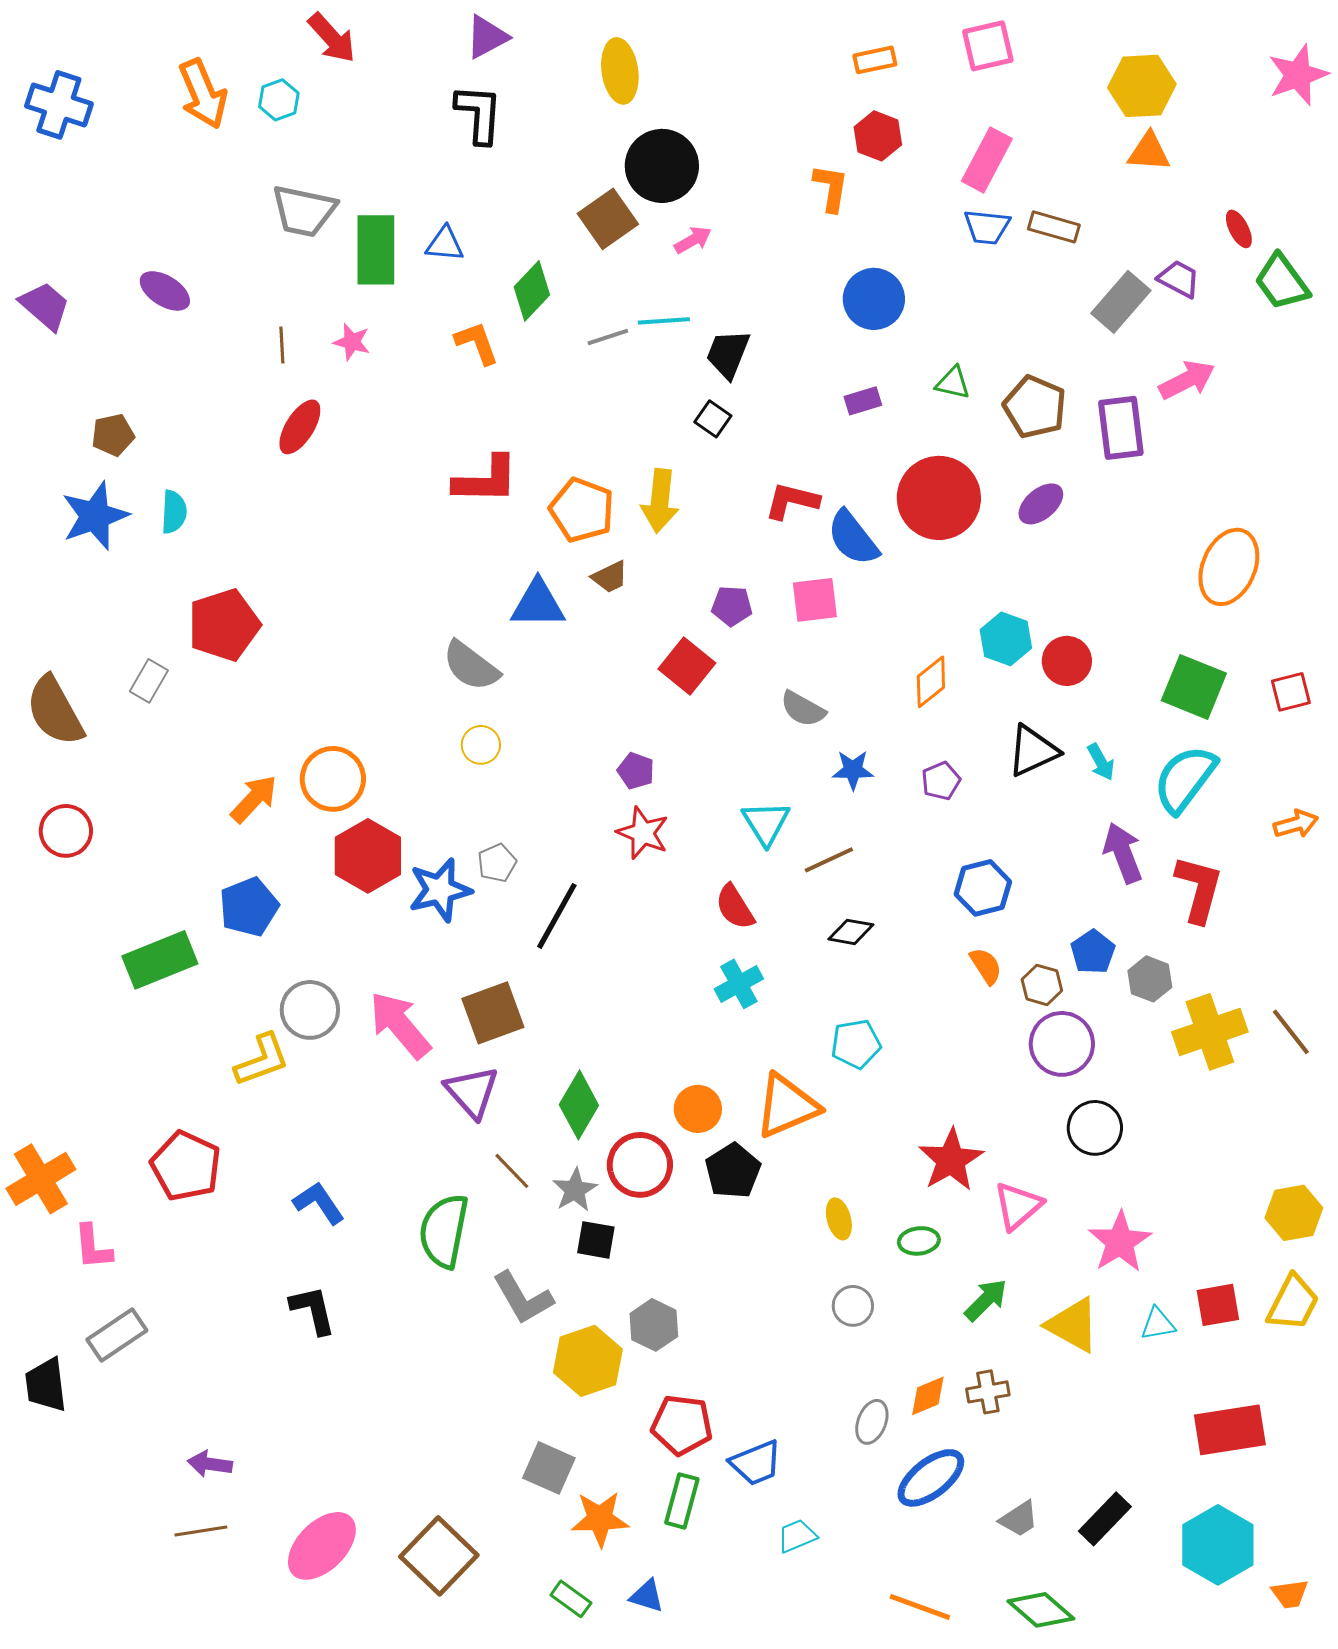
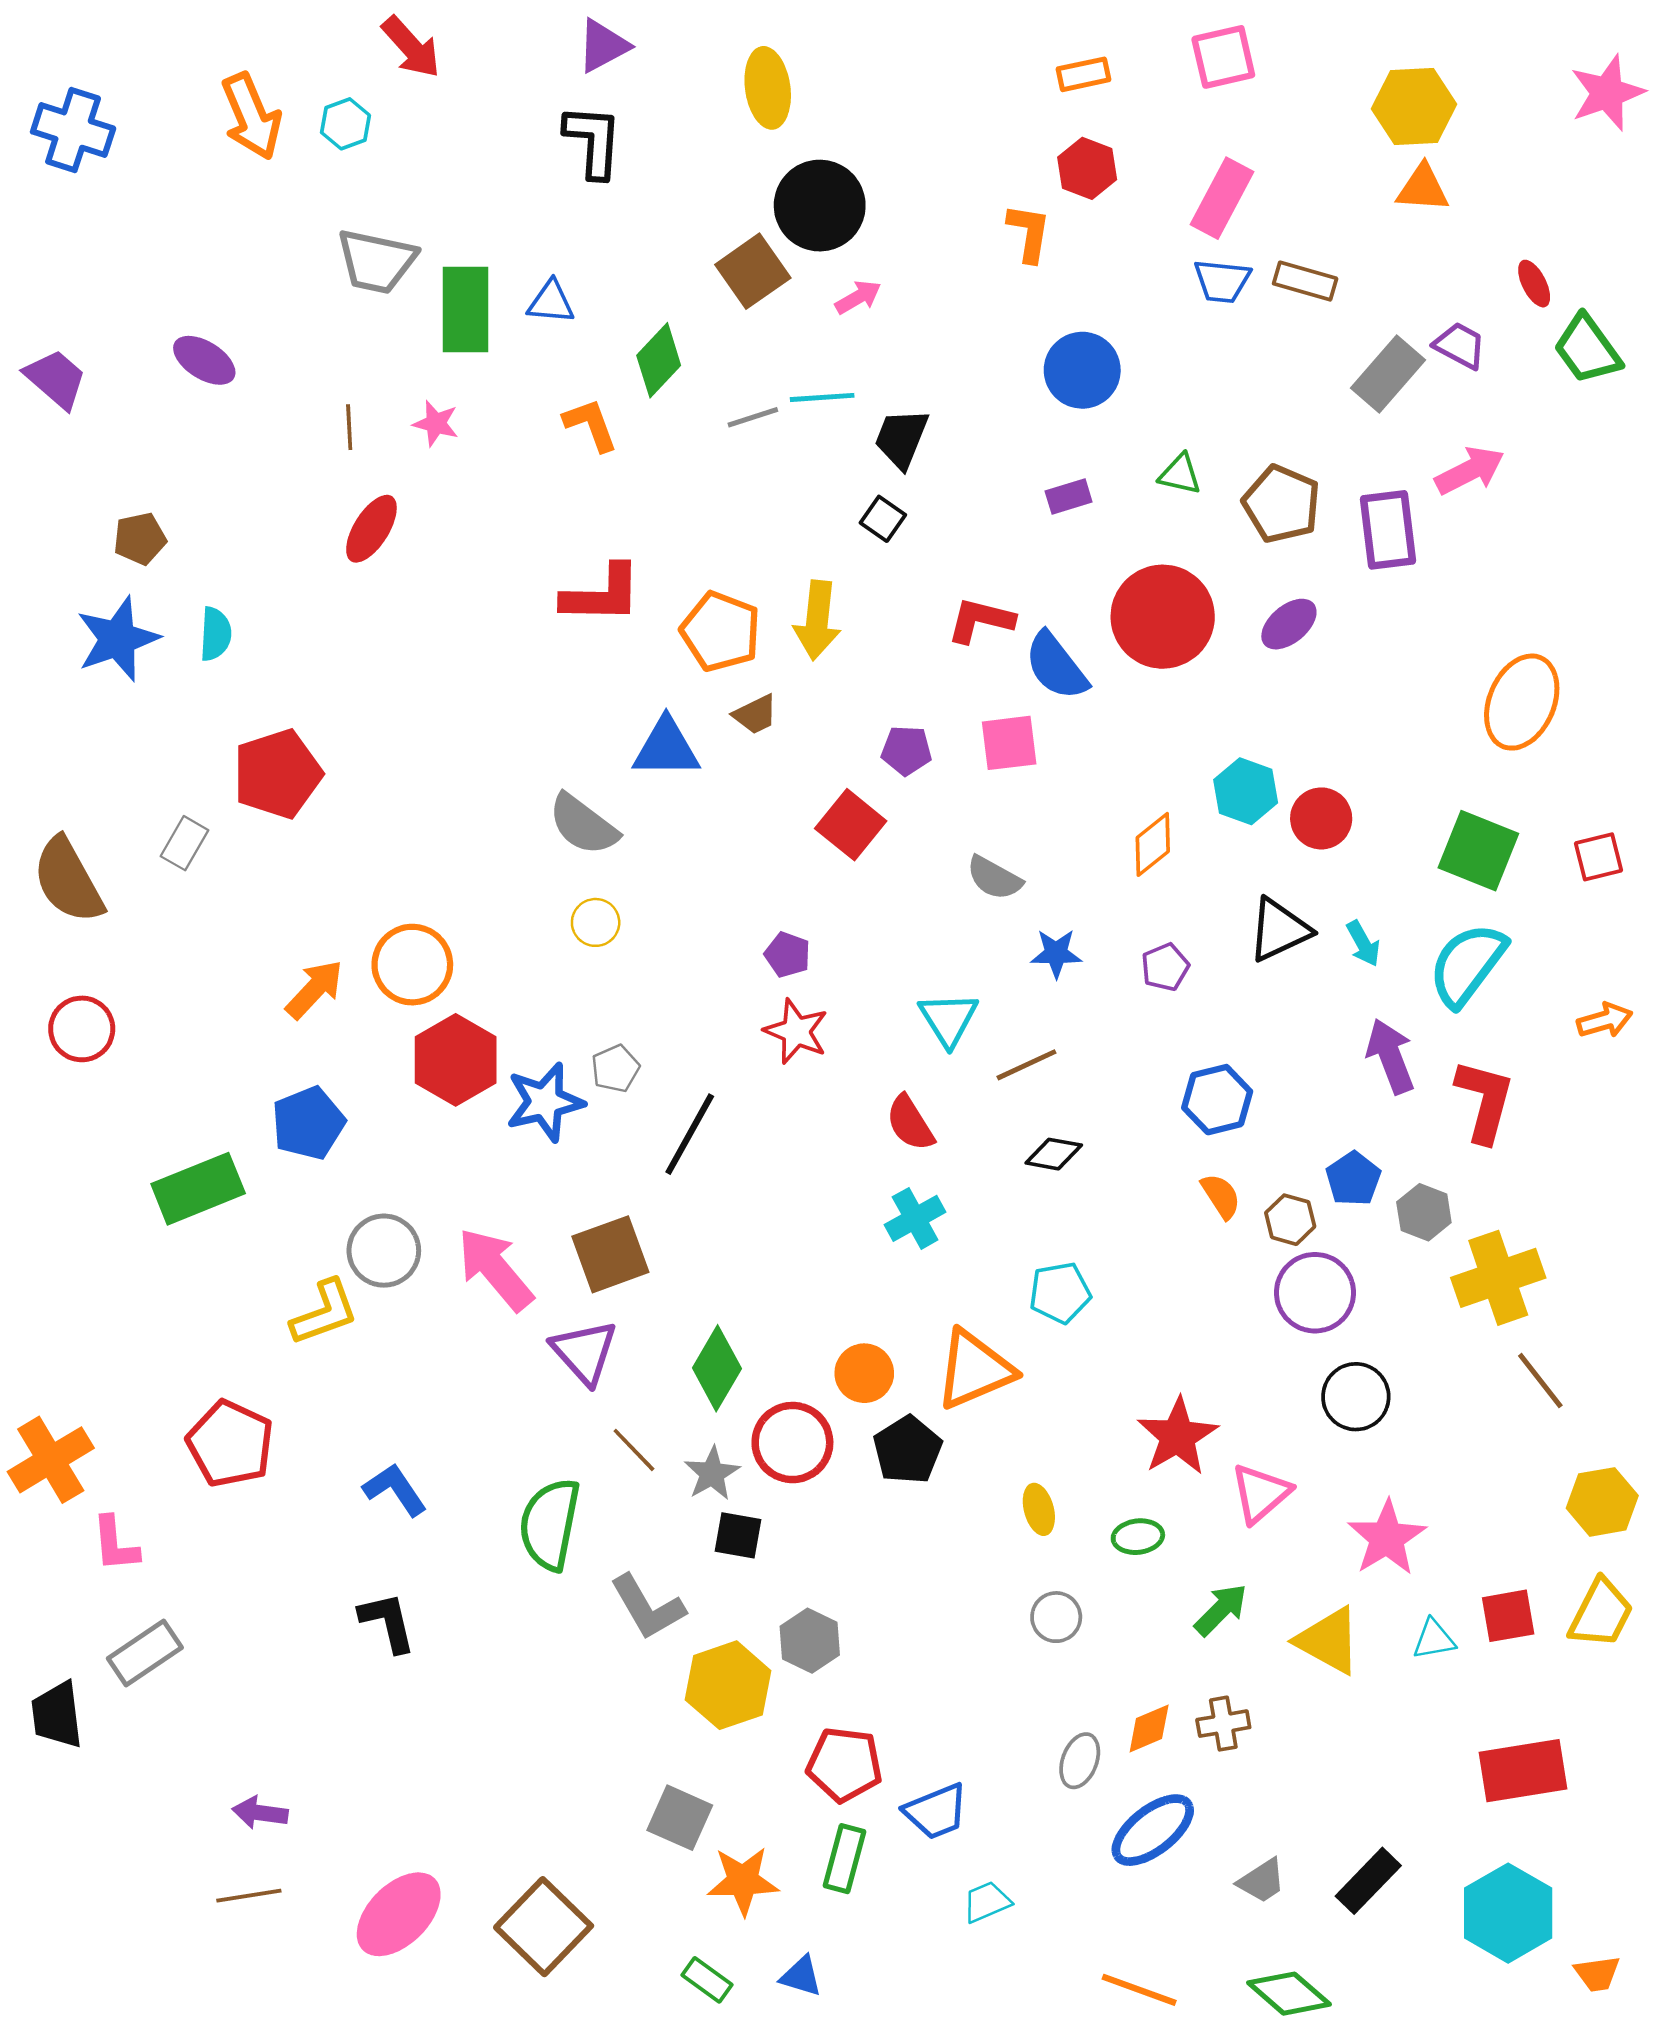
brown line: (1291, 1032) -> (1540, 1381), moved

